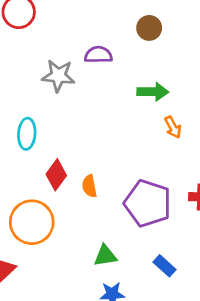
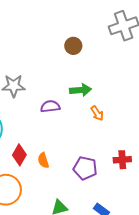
purple semicircle: (98, 55) -> (50, 106), moved
purple pentagon: (148, 203) -> (85, 168), size x0.7

